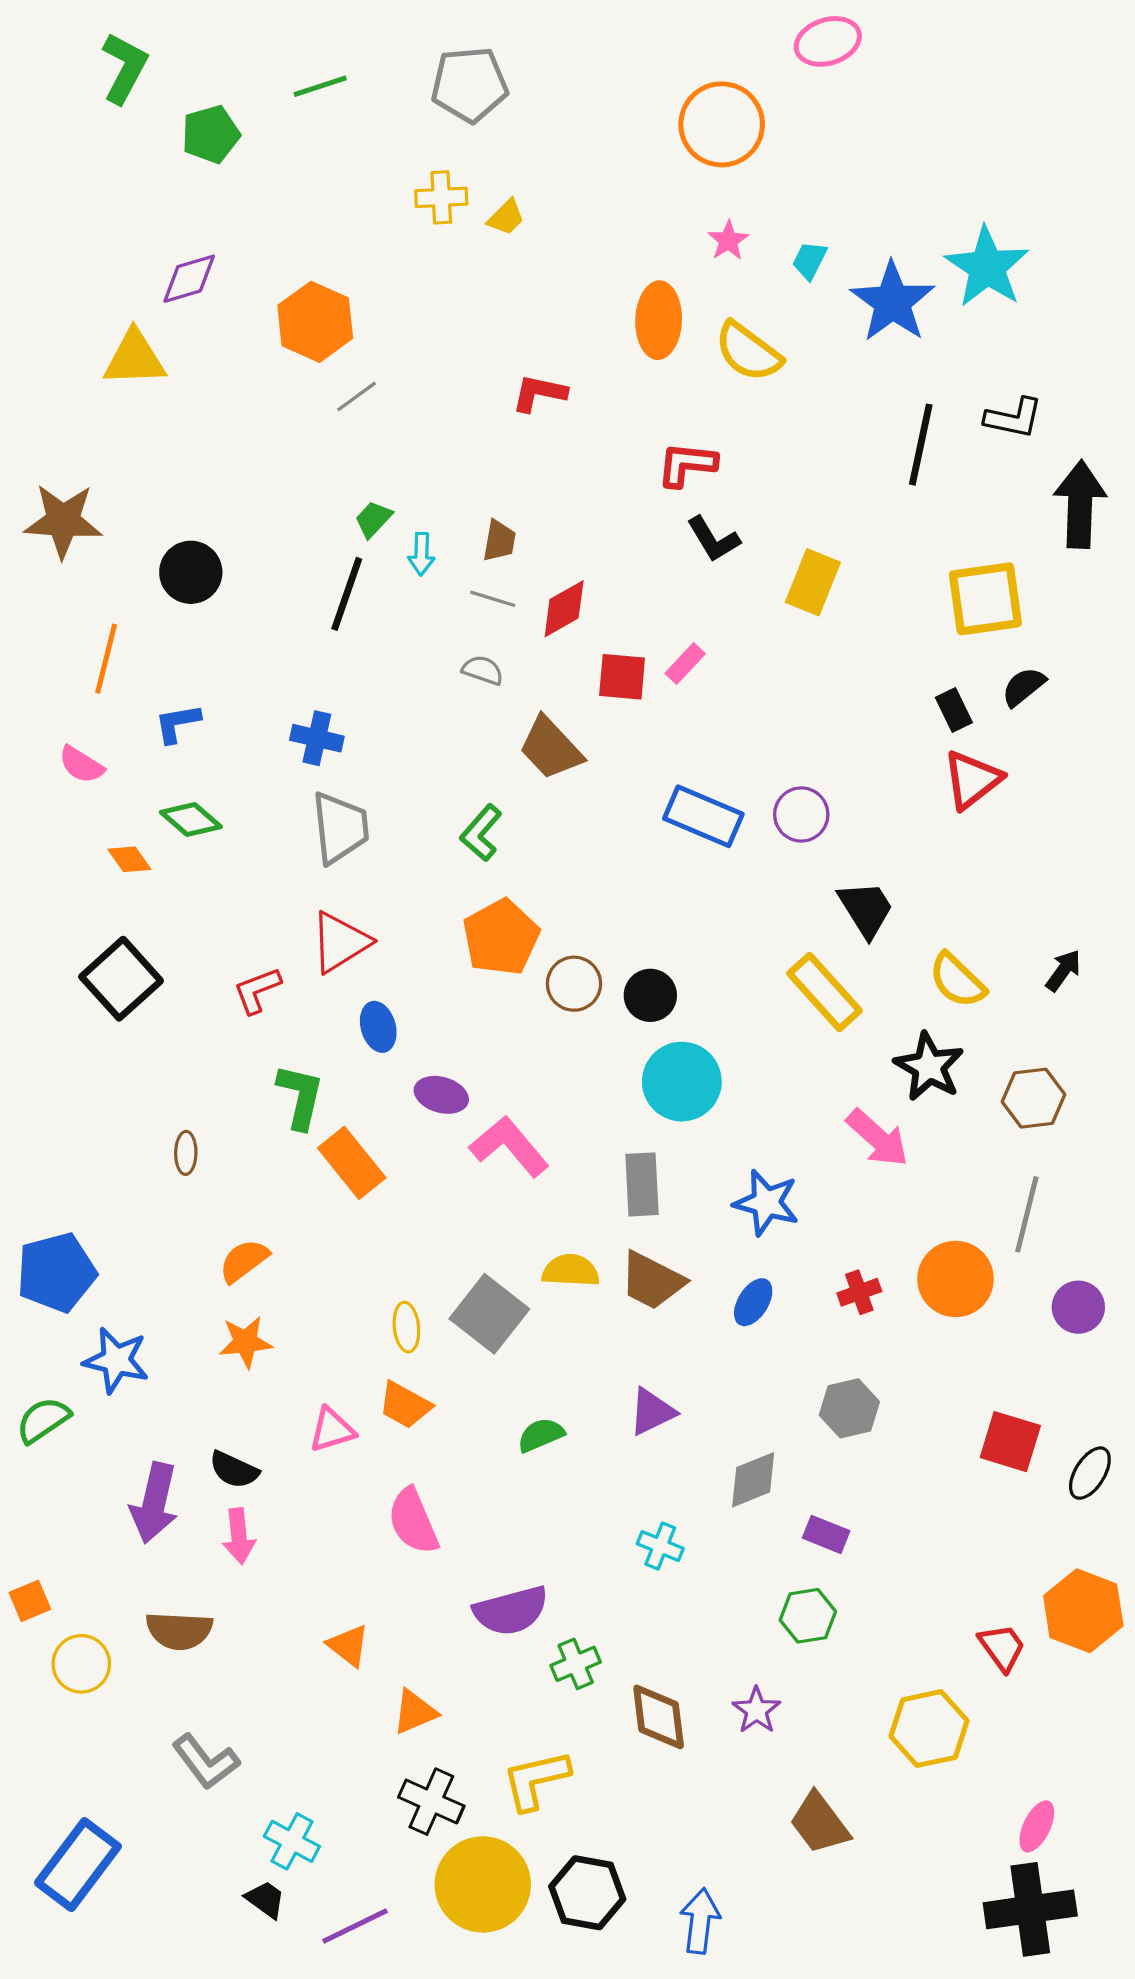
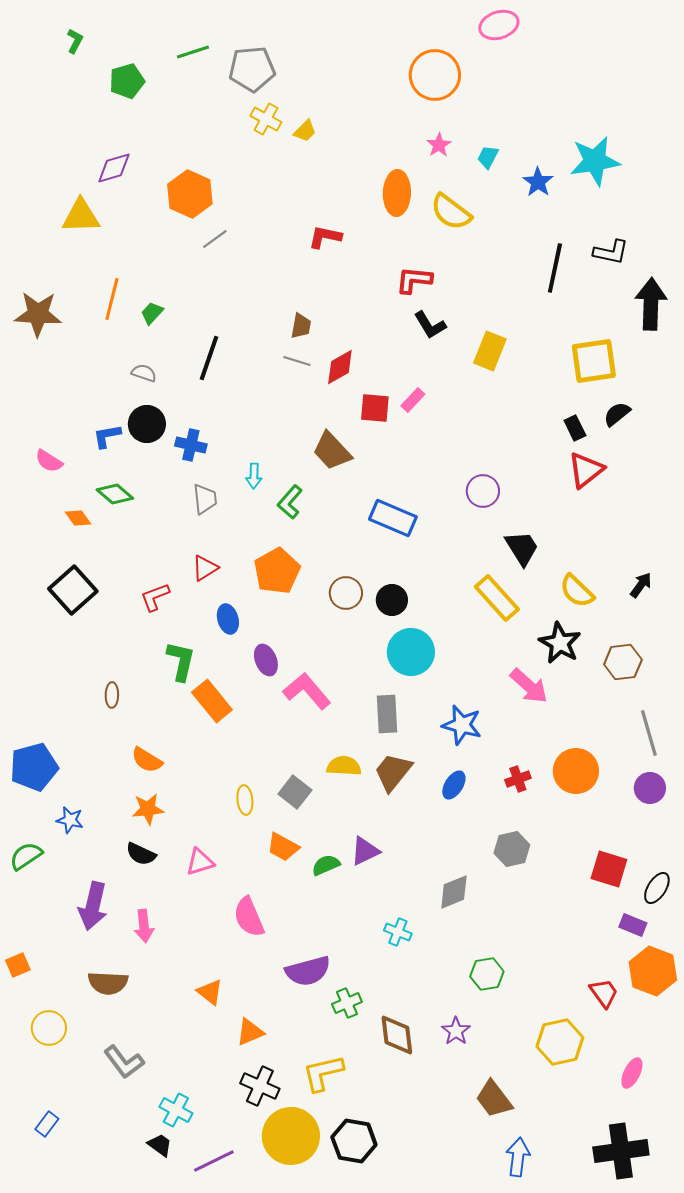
green L-shape: (124, 68) -> (75, 41), size x0.6
gray pentagon: (469, 85) -> (252, 69), moved
yellow cross: (441, 197) -> (266, 119), turned 32
cyan star: (987, 267) -> (595, 161), turned 30
blue star: (892, 302) -> (538, 182), size x0.6
green trapezoid: (373, 519) -> (152, 313), moved
cyan arrow: (421, 554) -> (254, 476), moved
black circle: (191, 572) -> (147, 424), moved
orange line: (106, 659) -> (112, 299), moved
gray semicircle: (483, 670) -> (144, 373), moved
blue rectangle: (703, 816) -> (393, 518), moved
gray trapezoid: (340, 828) -> (205, 499), size x0.7
orange pentagon: (501, 937) -> (277, 571), moved
red triangle: (340, 942) -> (205, 568), size x0.7
purple ellipse: (441, 1095) -> (266, 660), turned 52
gray line: (1027, 1214) -> (649, 733), moved, turned -30
orange semicircle: (244, 1261) -> (147, 760), turned -112
brown trapezoid: (652, 1281) -> (393, 772), turned 102
gray square: (489, 1314) -> (295, 792), size x0.7
blue star: (116, 1360) -> (70, 820), size x0.7
orange trapezoid: (405, 1405) -> (283, 847), moved
purple triangle: (652, 1412) -> (365, 851), moved
black semicircle: (234, 1470) -> (141, 854), moved
purple rectangle: (826, 1534) -> (633, 925), moved
yellow circle: (81, 1664) -> (49, 1028), moved
pink ellipse: (1037, 1826) -> (632, 1073), moved
blue rectangle: (78, 1865) -> (47, 1124), size x0.5
blue arrow: (700, 1921) -> (518, 1157), moved

